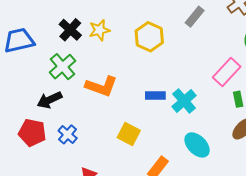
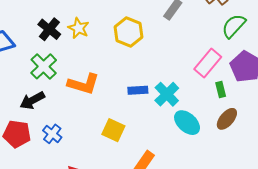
yellow star: (99, 30) -> (78, 28), turned -30
cyan ellipse: (197, 145) -> (187, 123), moved

